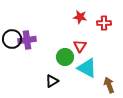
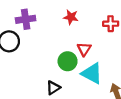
red star: (80, 17) -> (71, 17), moved
purple cross: (27, 40) -> (26, 19), moved

